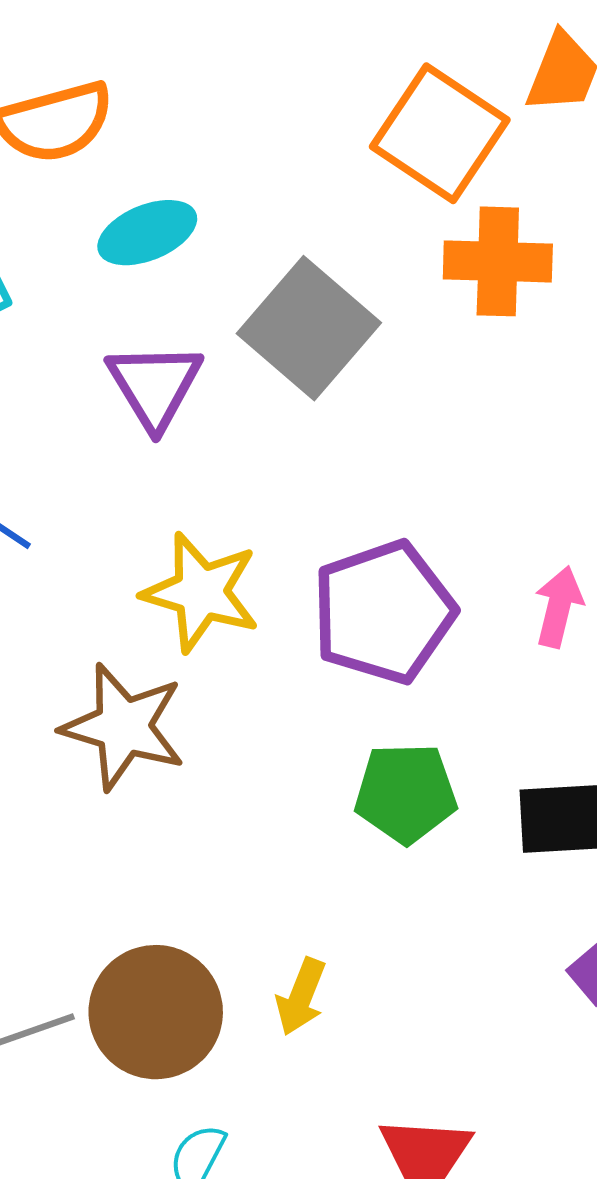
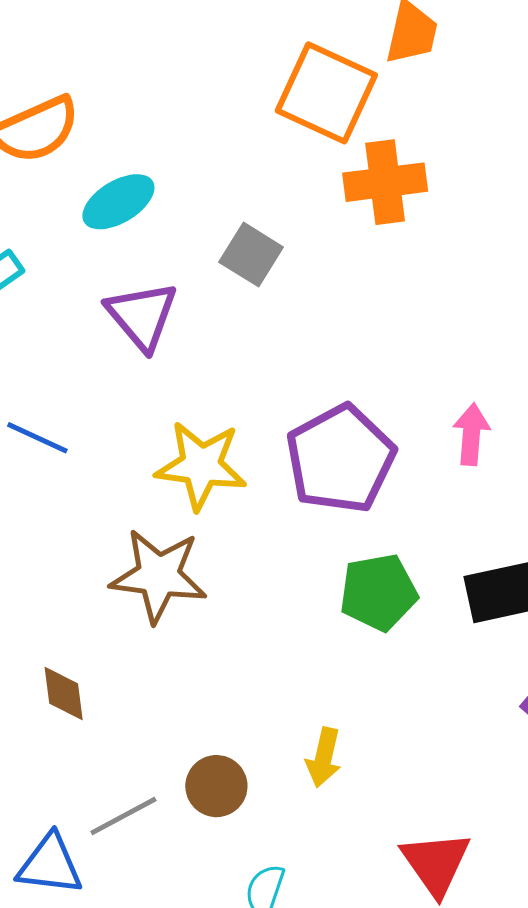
gray square: (309, 328) -> (251, 255), size x0.6
brown circle: (156, 1012) -> (216, 786), size x0.6

